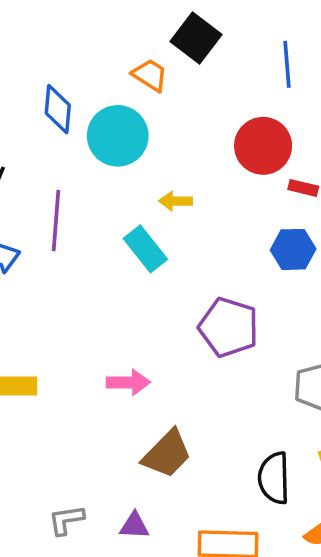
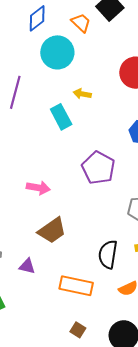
blue diamond: (58, 109) -> (37, 18), moved, turned 36

